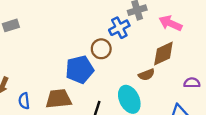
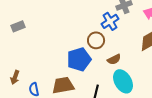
brown semicircle: (146, 75) -> (114, 59), moved

